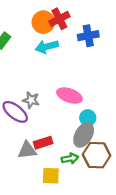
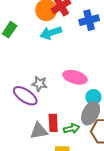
red rectangle: (43, 143) -> (53, 123), turned -72
green arrow: (70, 158) -> (72, 129), moved

